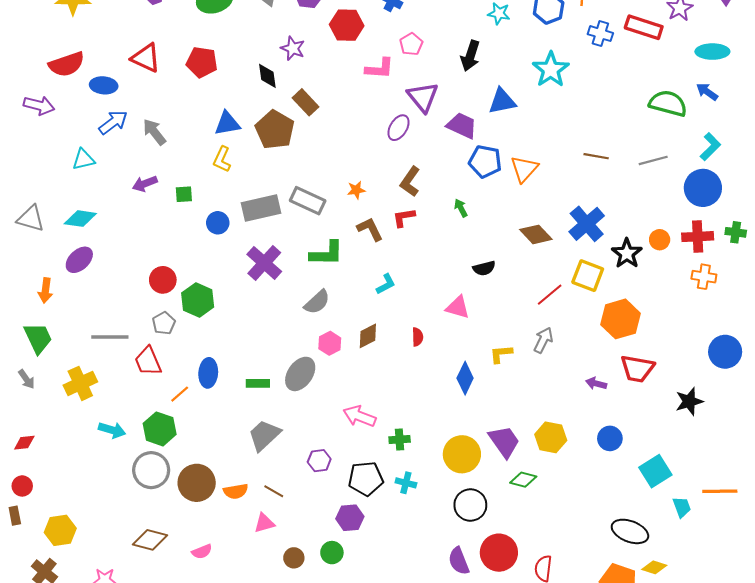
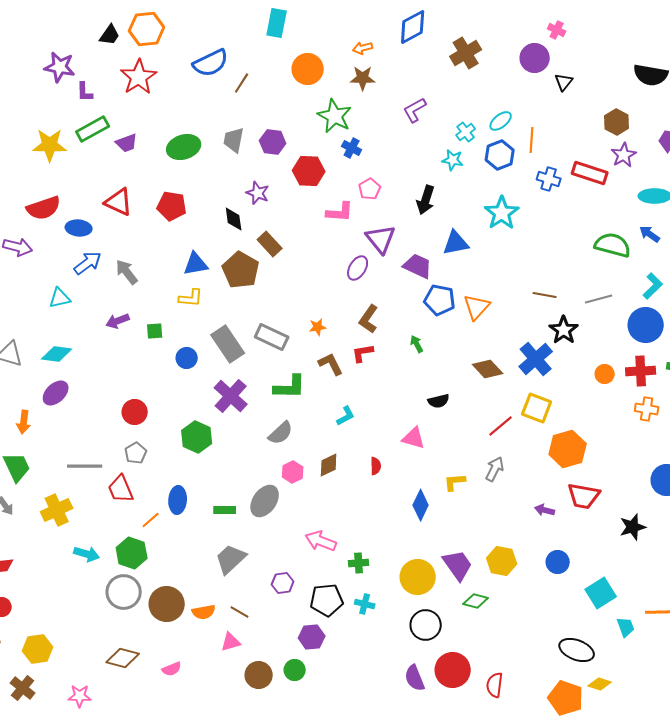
yellow L-shape: (222, 159) -> (191, 298), turned -110
gray rectangle: (261, 208) -> (228, 344), turned 69
black star: (627, 253) -> (564, 330), moved
green hexagon: (198, 300) -> (197, 437), moved
brown circle: (294, 558) -> (259, 675), size x1.4

